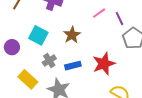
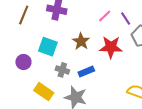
gray cross: (49, 61) -> (62, 70), turned -32
red star: (104, 64) -> (111, 47), moved, turned 30

